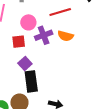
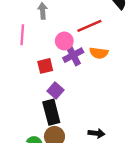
pink circle: (28, 22) -> (64, 41), moved
black rectangle: (31, 81) -> (51, 112), moved

